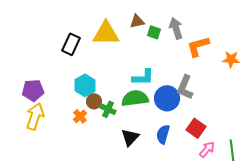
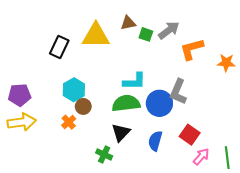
gray arrow: (176, 28) -> (169, 30), turned 70
green cross: (108, 109) -> (104, 154), moved
yellow arrow: (35, 116) -> (22, 122), turned 64
black triangle: (130, 137) -> (121, 133), moved

